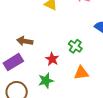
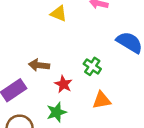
brown arrow: (25, 41) -> (39, 65), moved

